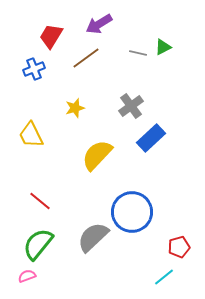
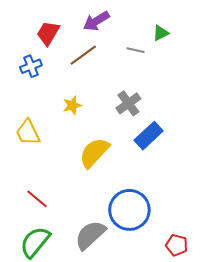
green triangle: (163, 47) -> (161, 33), moved
red pentagon: (179, 247) -> (177, 245), turned 30

